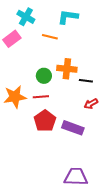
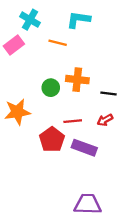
black line: (86, 81) -> (108, 93), moved
red line: (41, 97) -> (73, 121), moved

